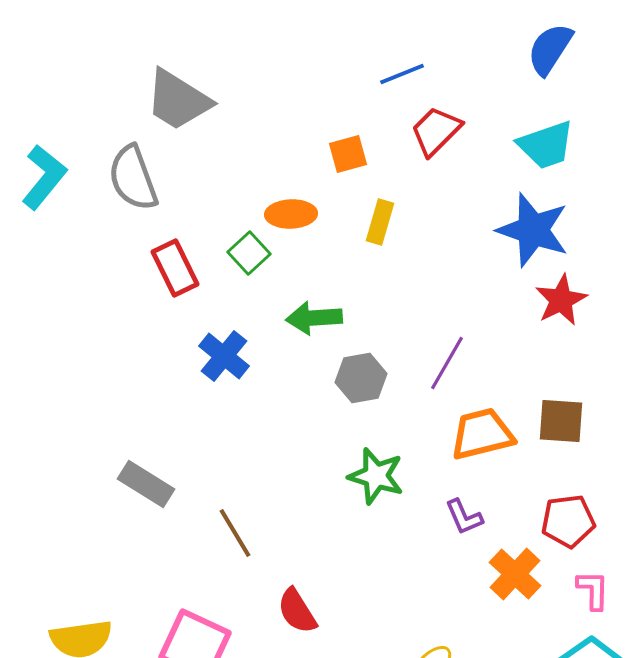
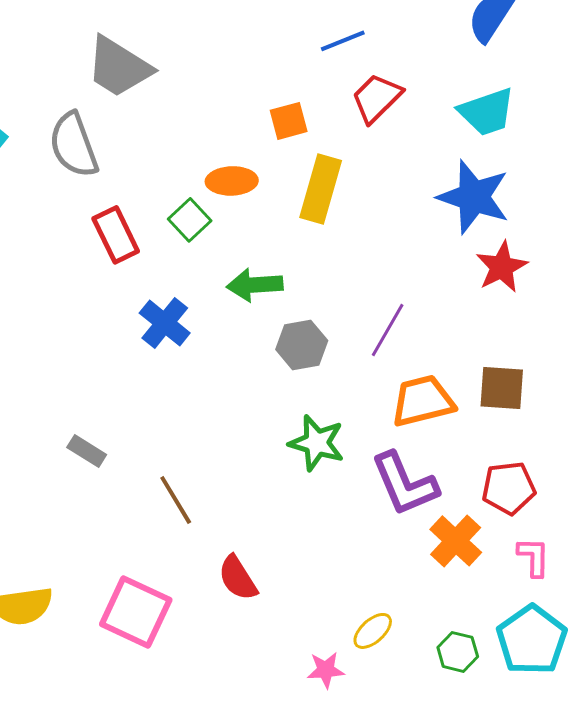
yellow rectangle: (380, 222) -> (321, 189), size x1.5
gray rectangle: (146, 484) -> (87, 451), size x0.7
purple L-shape: (464, 517) -> (405, 484), size x1.8

